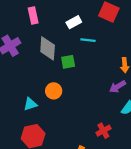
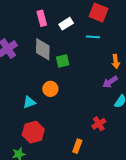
pink rectangle: (33, 15) -> (42, 18), moved
cyan line: (88, 40) -> (93, 37), moved

